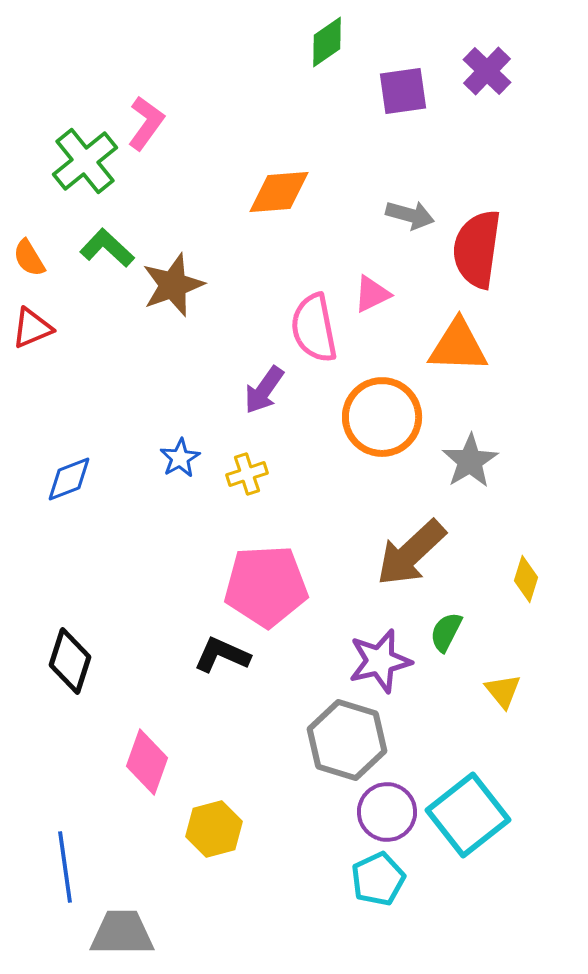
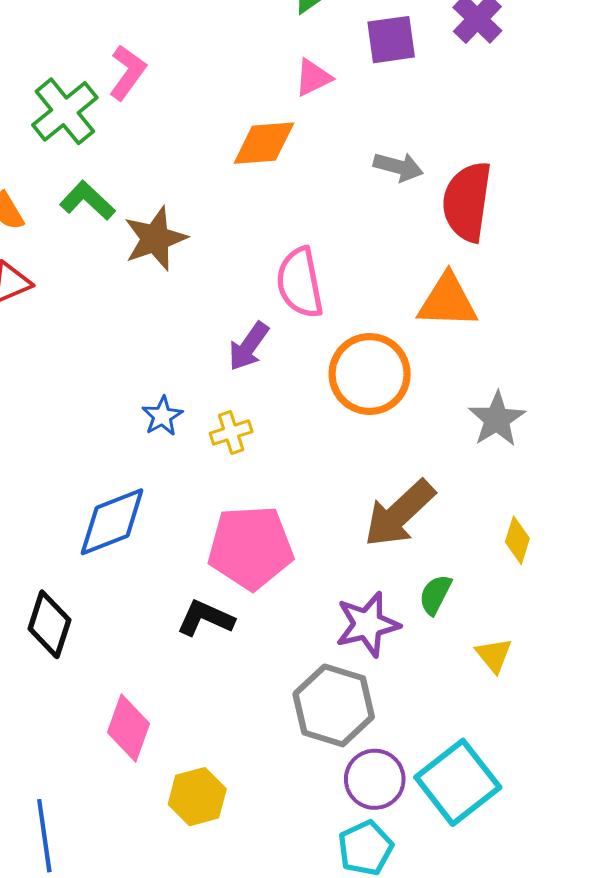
pink triangle: (372, 294) -> (313, 77), moved
gray star: (470, 461) -> (497, 419), moved
blue diamond: (69, 479) -> (112, 522), moved, size x1.5

